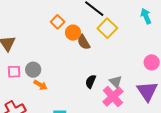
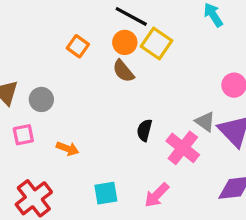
orange circle: (73, 33) -> (125, 42), moved
gray circle: (33, 70) -> (41, 99), moved
gray triangle: (116, 82) -> (205, 122), moved

